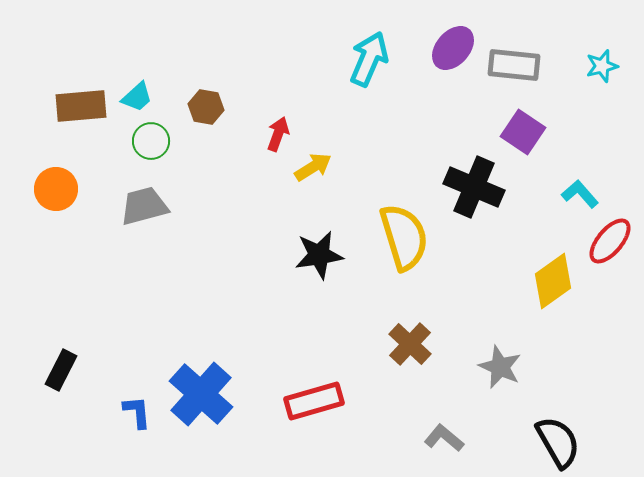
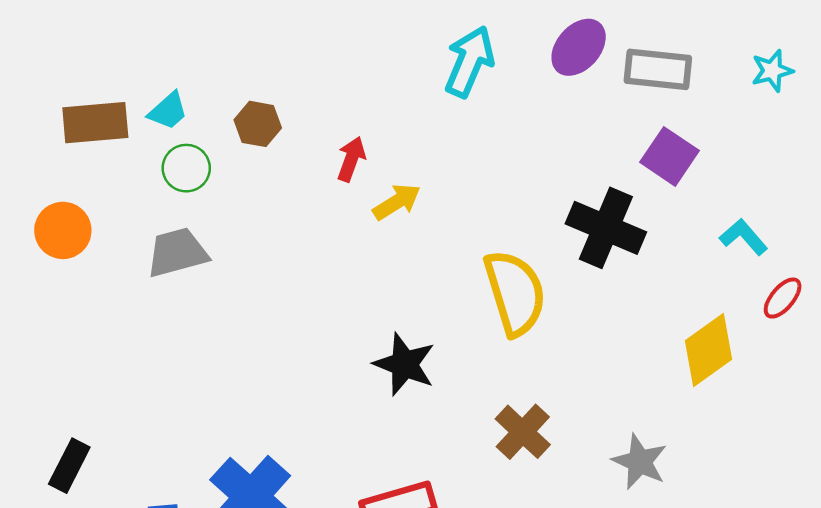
red ellipse: (610, 241) -> (783, 298), size x0.7
black star: (319, 255) -> (404, 364), moved, turned 30

